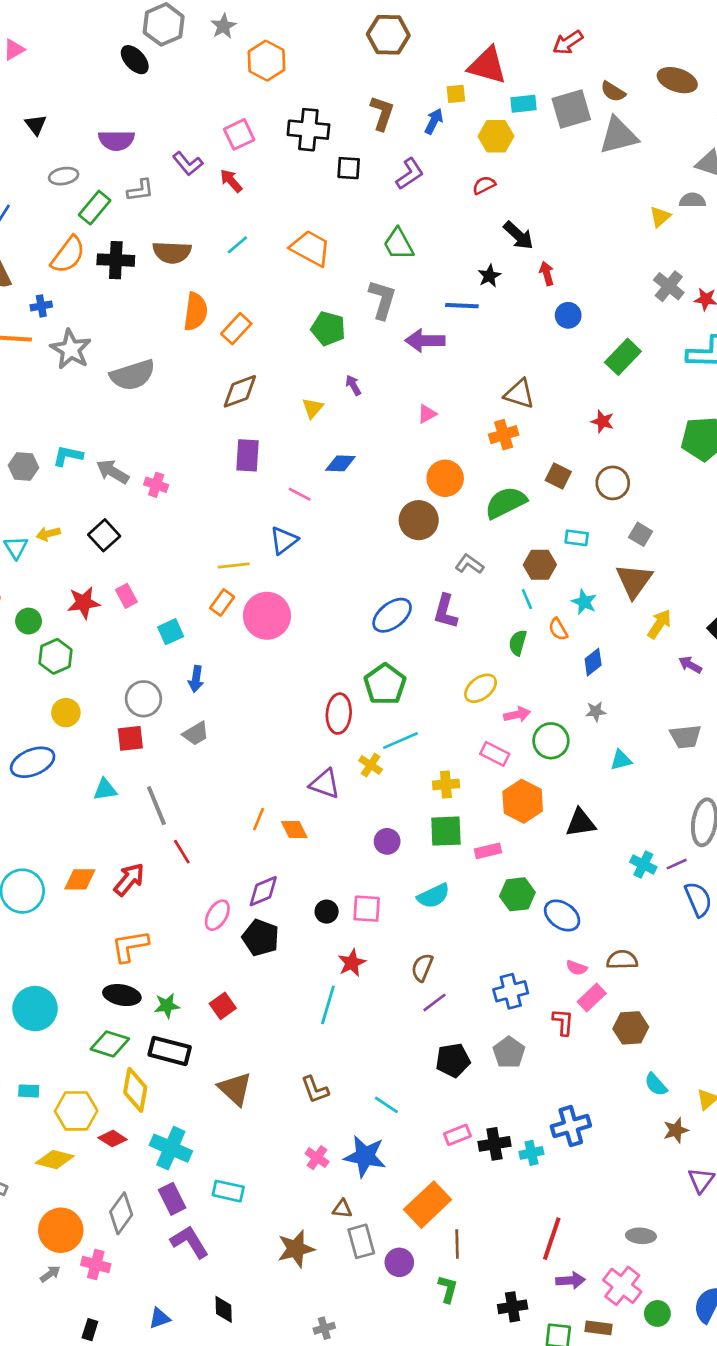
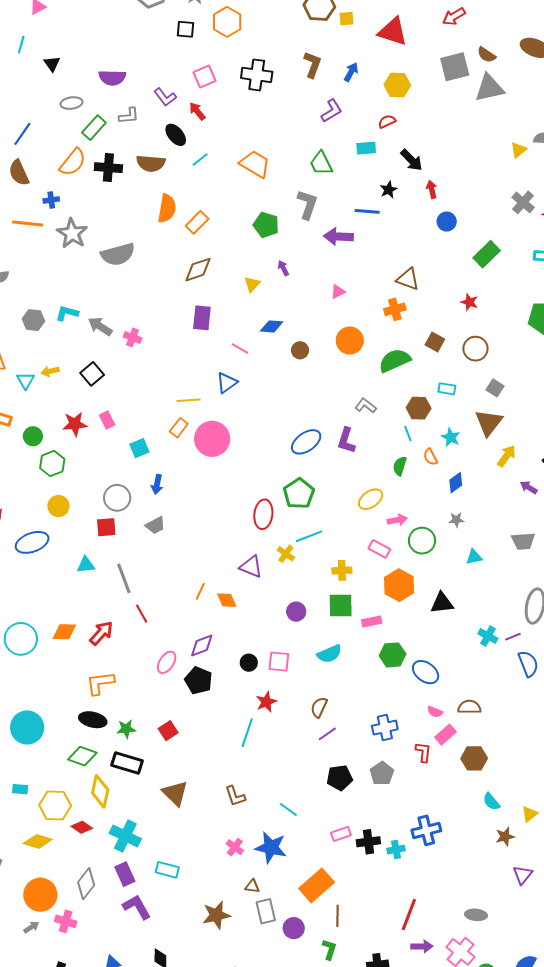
black ellipse: (135, 60) -> (176, 135), moved
yellow square: (456, 94) -> (347, 19), moved
cyan rectangle: (523, 104) -> (366, 148), moved
black square: (349, 168) -> (186, 29), moved
brown circle: (419, 520) -> (300, 350), moved, size x0.6

